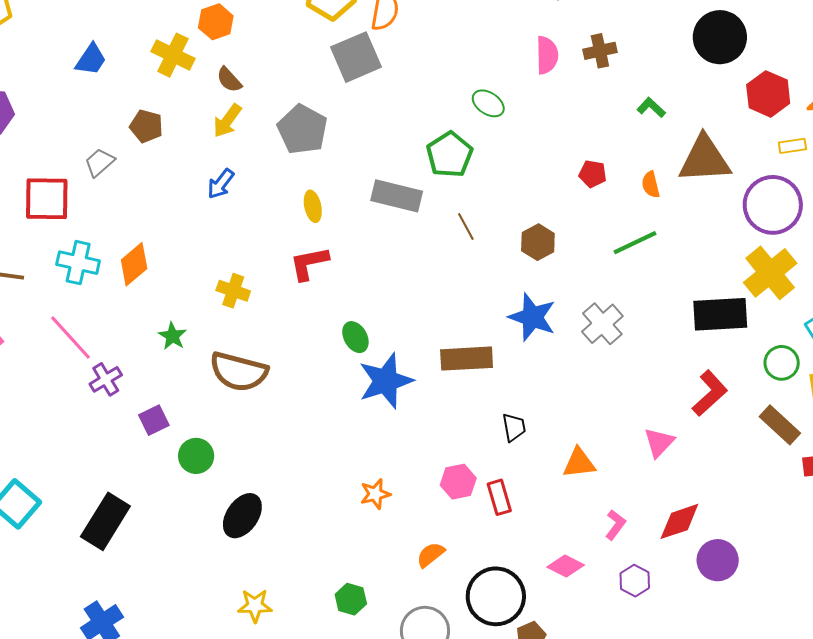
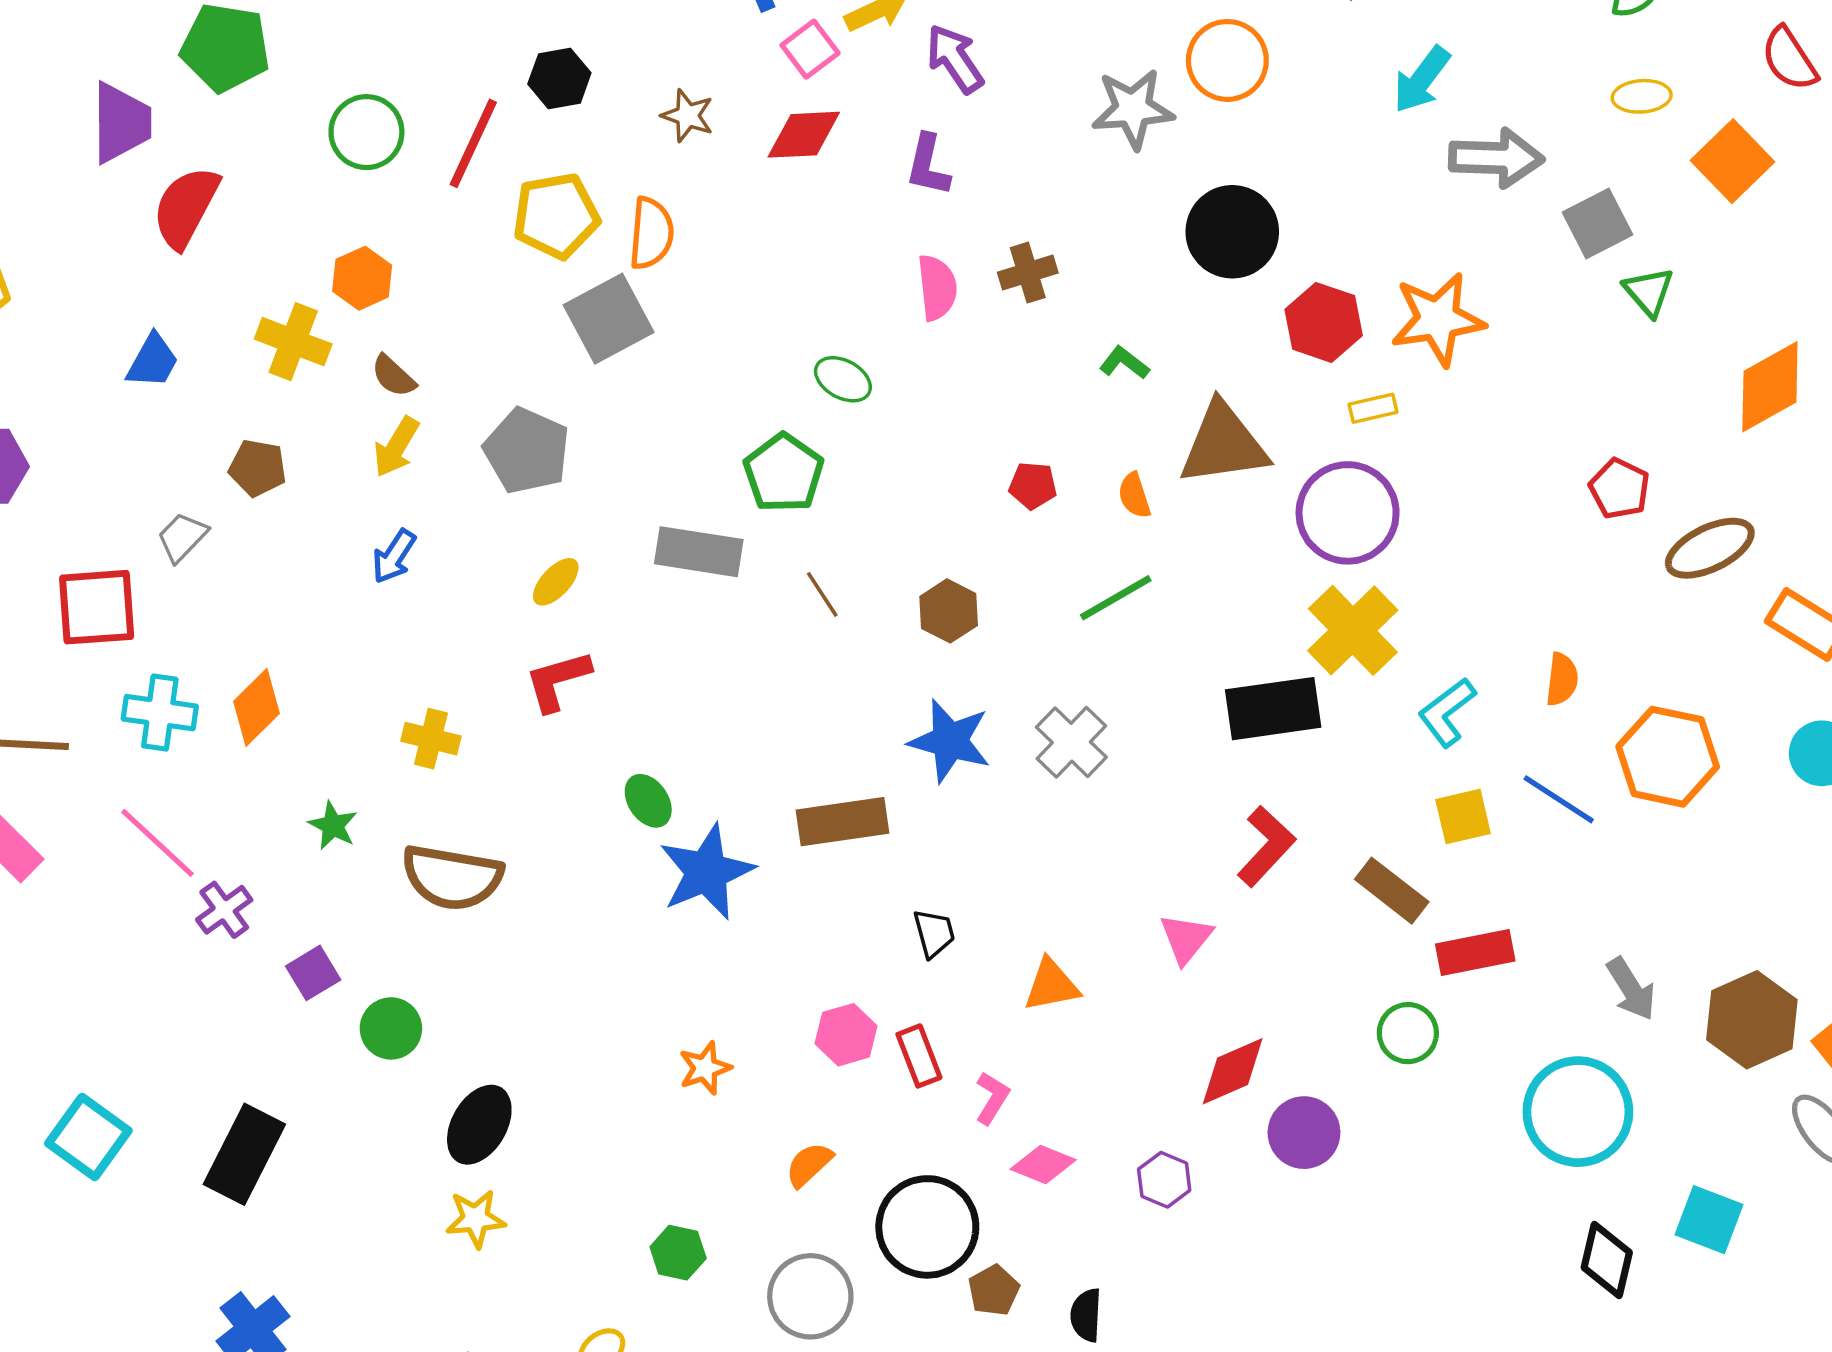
yellow ellipse: (313, 206) -> (556, 582), turned 60
green circle: (782, 363) -> (1408, 1033), moved
pink L-shape: (615, 525) -> (992, 1098), moved
yellow star: (255, 606) -> (476, 1219), moved

